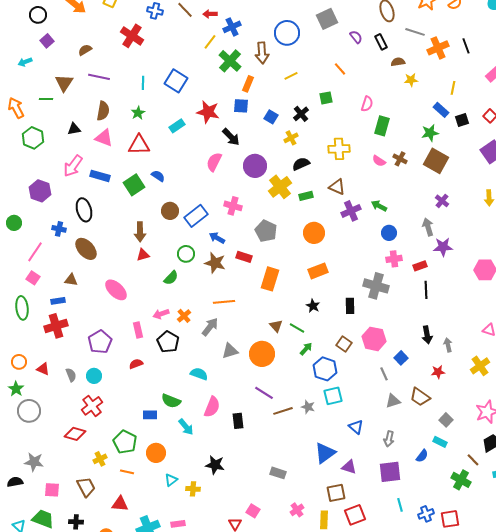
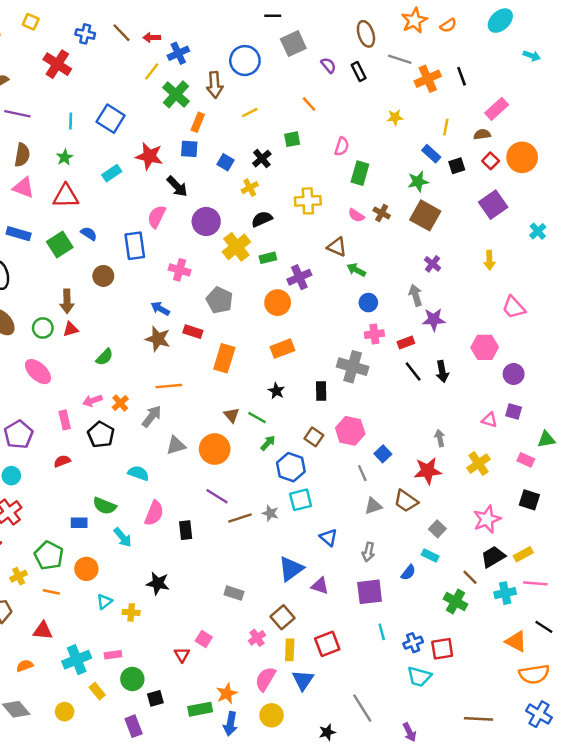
brown semicircle: (398, 62) -> (482, 134), moved
brown triangle: (337, 187) -> (337, 247), moved
purple cross: (351, 211) -> (299, 277), moved
blue rectangle: (196, 216) -> (135, 246), moved, turned -60
green circle: (186, 254) -> (43, 328), moved
black line: (426, 290) -> (413, 372), turned -36
black arrow: (427, 335) -> (442, 372), moved
red star: (438, 372) -> (428, 471), size x1.6
brown square: (336, 493) -> (282, 617), moved, turned -30

